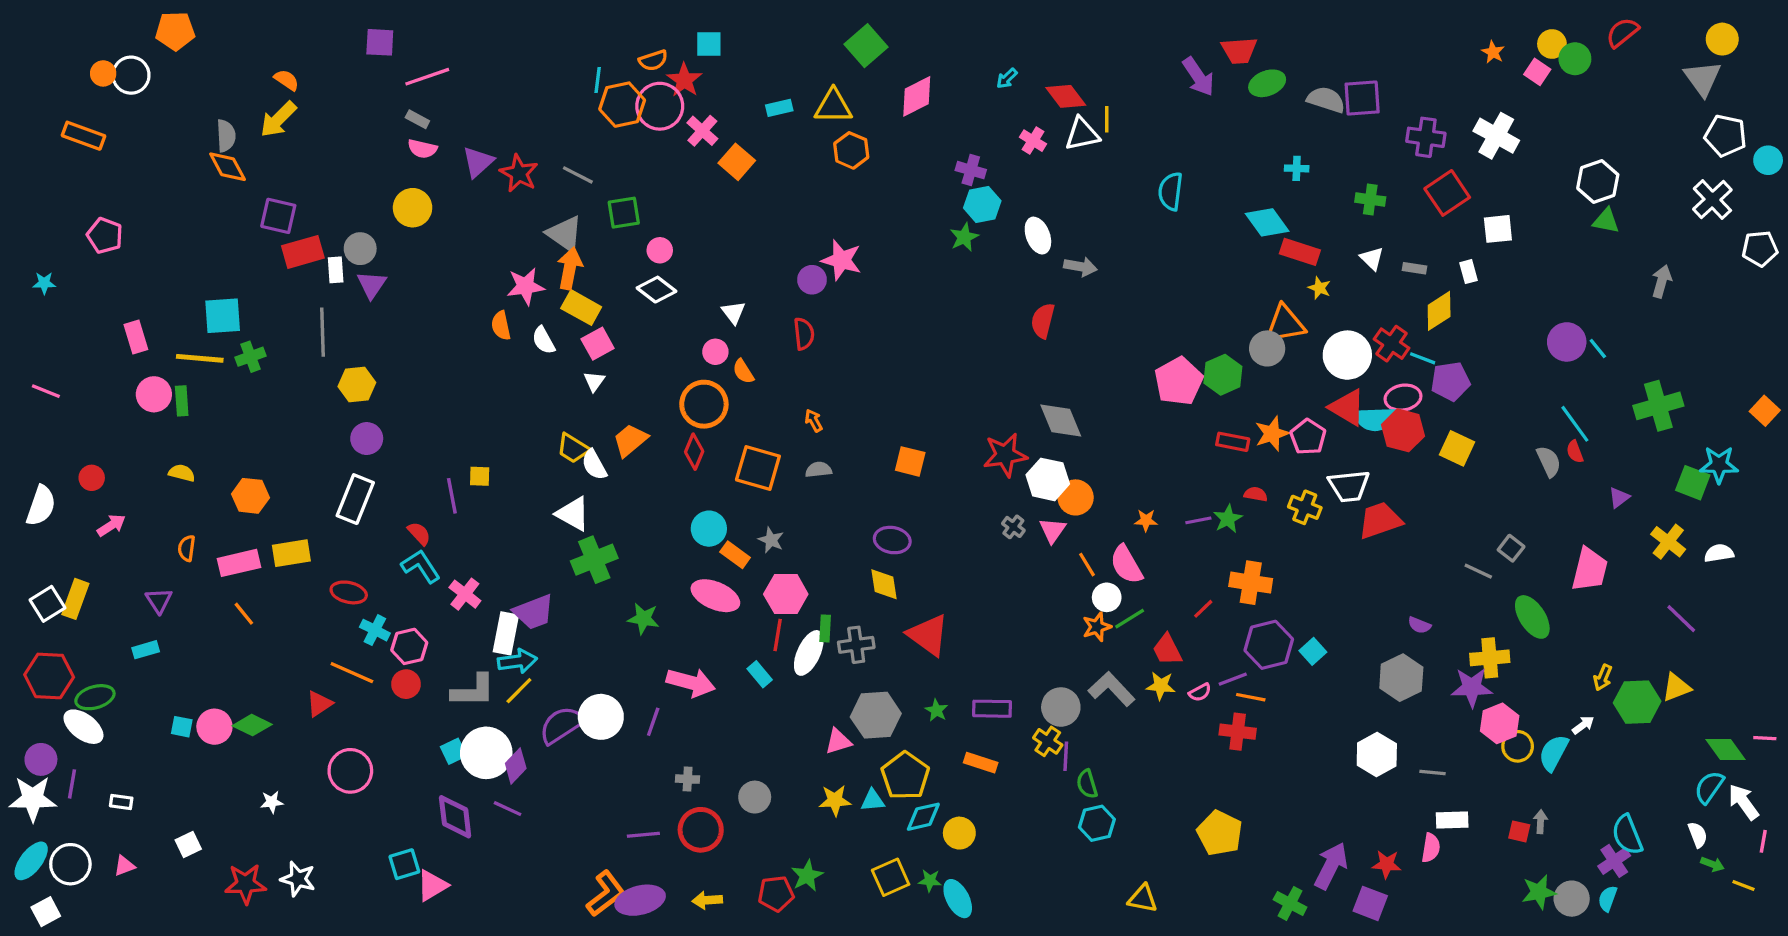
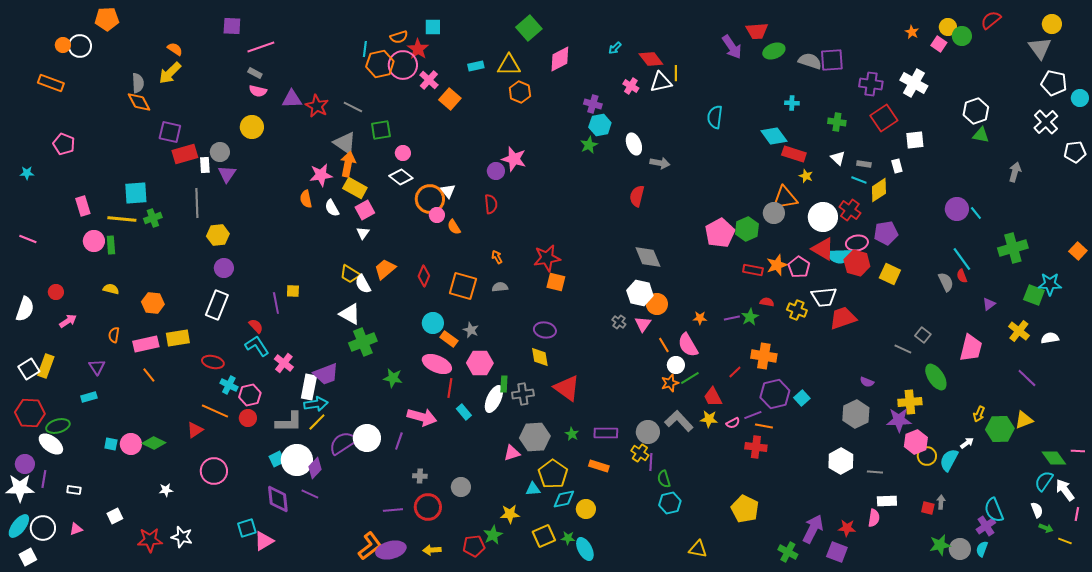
purple triangle: (478, 162) -> (292, 99), turned 40
cyan line: (1423, 358) -> (859, 180), moved
orange circle: (704, 404) -> (430, 199), moved
red star: (1005, 455) -> (547, 258), moved
red line: (778, 635) -> (450, 388), moved
yellow star: (835, 800) -> (510, 514), moved

